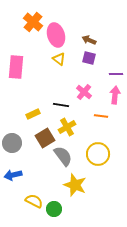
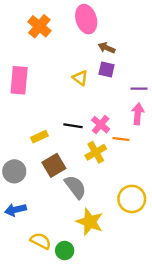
pink ellipse: (56, 35) -> (86, 19), moved
yellow triangle: (59, 59) -> (80, 78), moved
pink cross: (84, 92) -> (101, 125), moved
yellow cross: (67, 127) -> (96, 152), moved
yellow circle: (98, 154) -> (132, 199), moved

